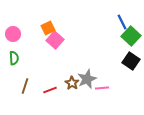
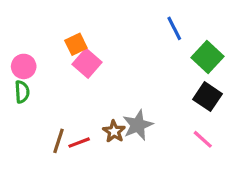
blue line: (122, 22) -> (174, 28), moved
pink circle: (13, 34) -> (24, 66), moved
brown line: (25, 86) -> (59, 141), moved
pink line: (102, 88) -> (203, 139), moved, turned 48

